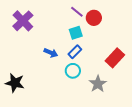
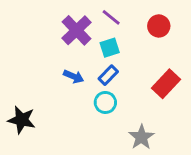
red circle: (94, 18) -> (159, 26), moved
purple cross: (23, 21) -> (77, 30), moved
gray star: (98, 84) -> (141, 137), moved

